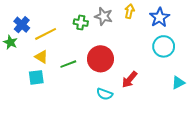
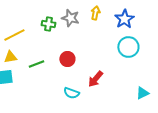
yellow triangle: (41, 57) -> (10, 57), turned -40
red circle: (100, 59) -> (67, 59), size x0.6
cyan triangle: (178, 83) -> (142, 93), moved

